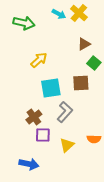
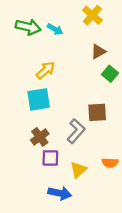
cyan arrow: (59, 14) -> (55, 29), moved
brown square: (81, 83) -> (97, 112), moved
cyan square: (51, 88) -> (39, 99), moved
blue arrow: (29, 164) -> (60, 193), moved

